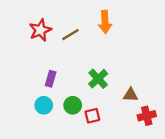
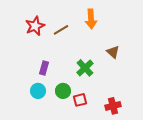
brown triangle: (131, 95) -> (113, 52), moved, turned 40
red cross: (147, 116) -> (113, 106), moved

